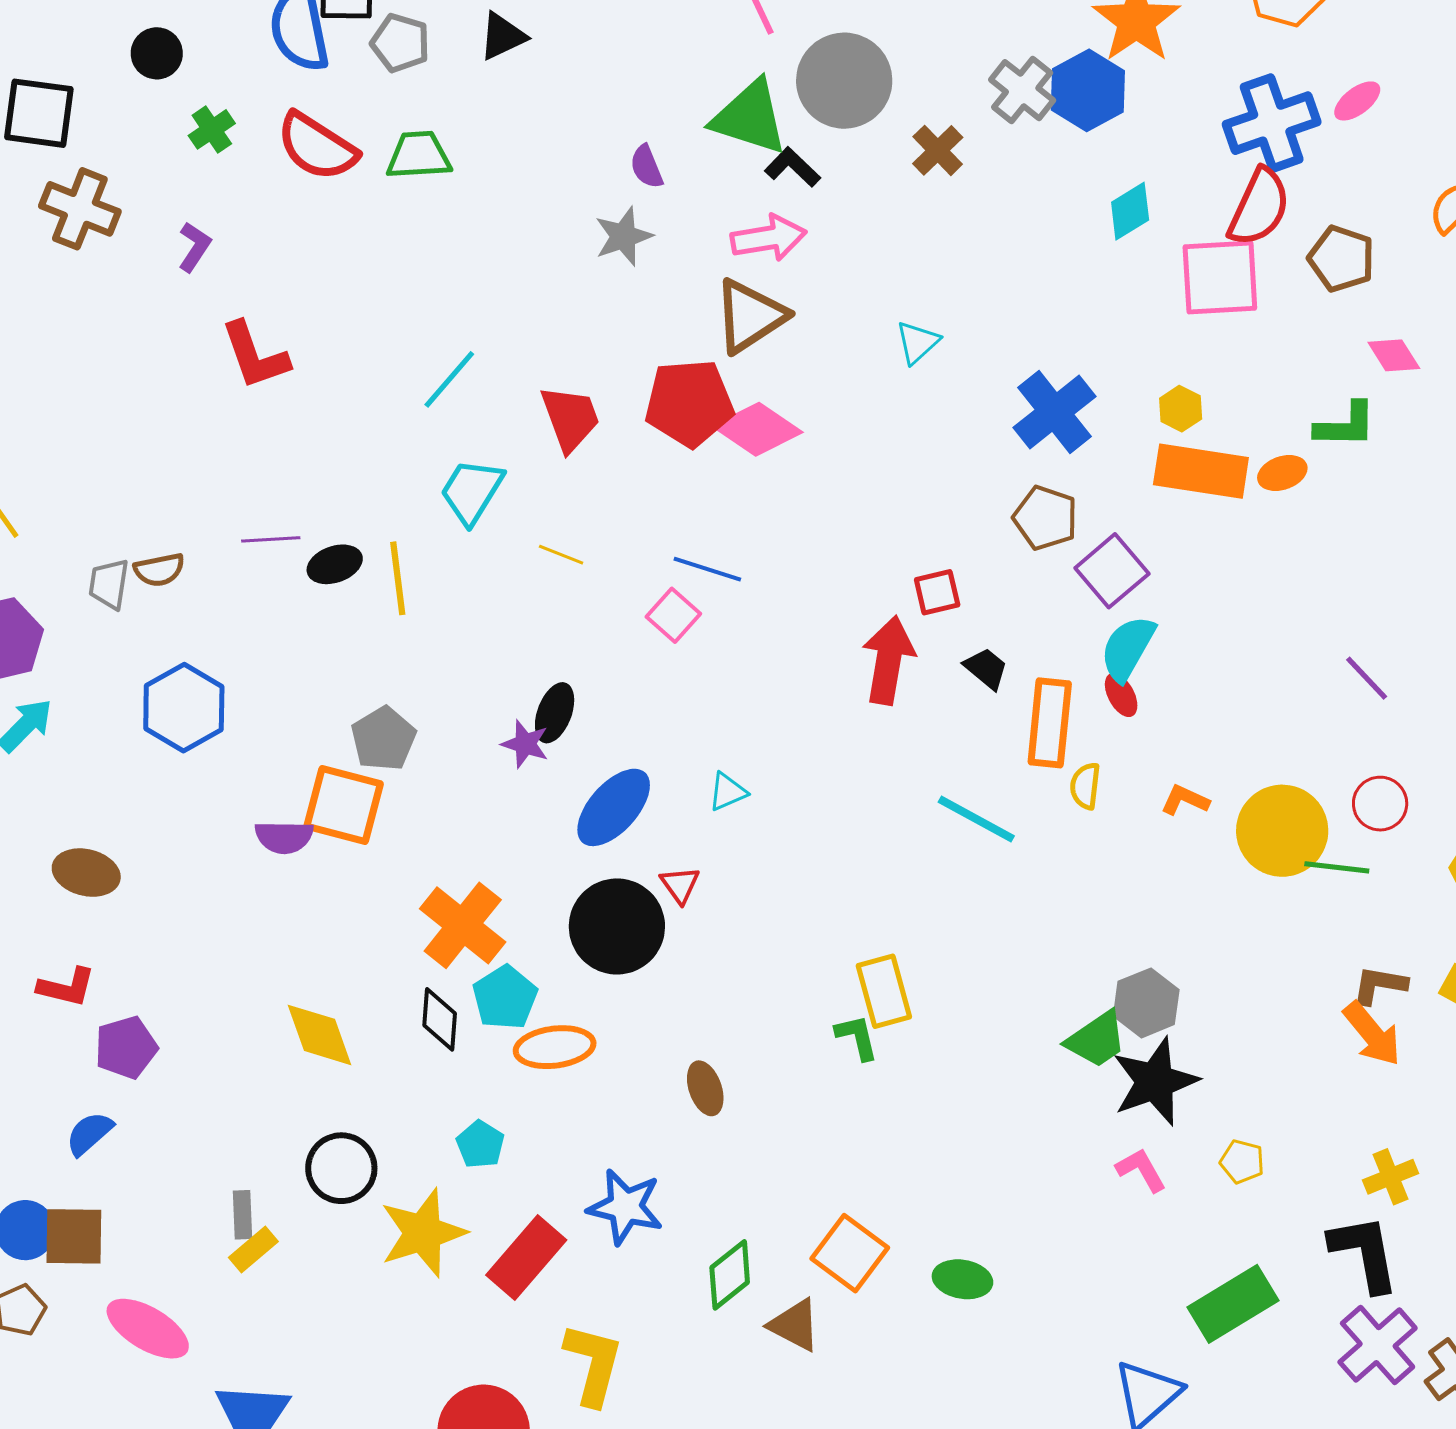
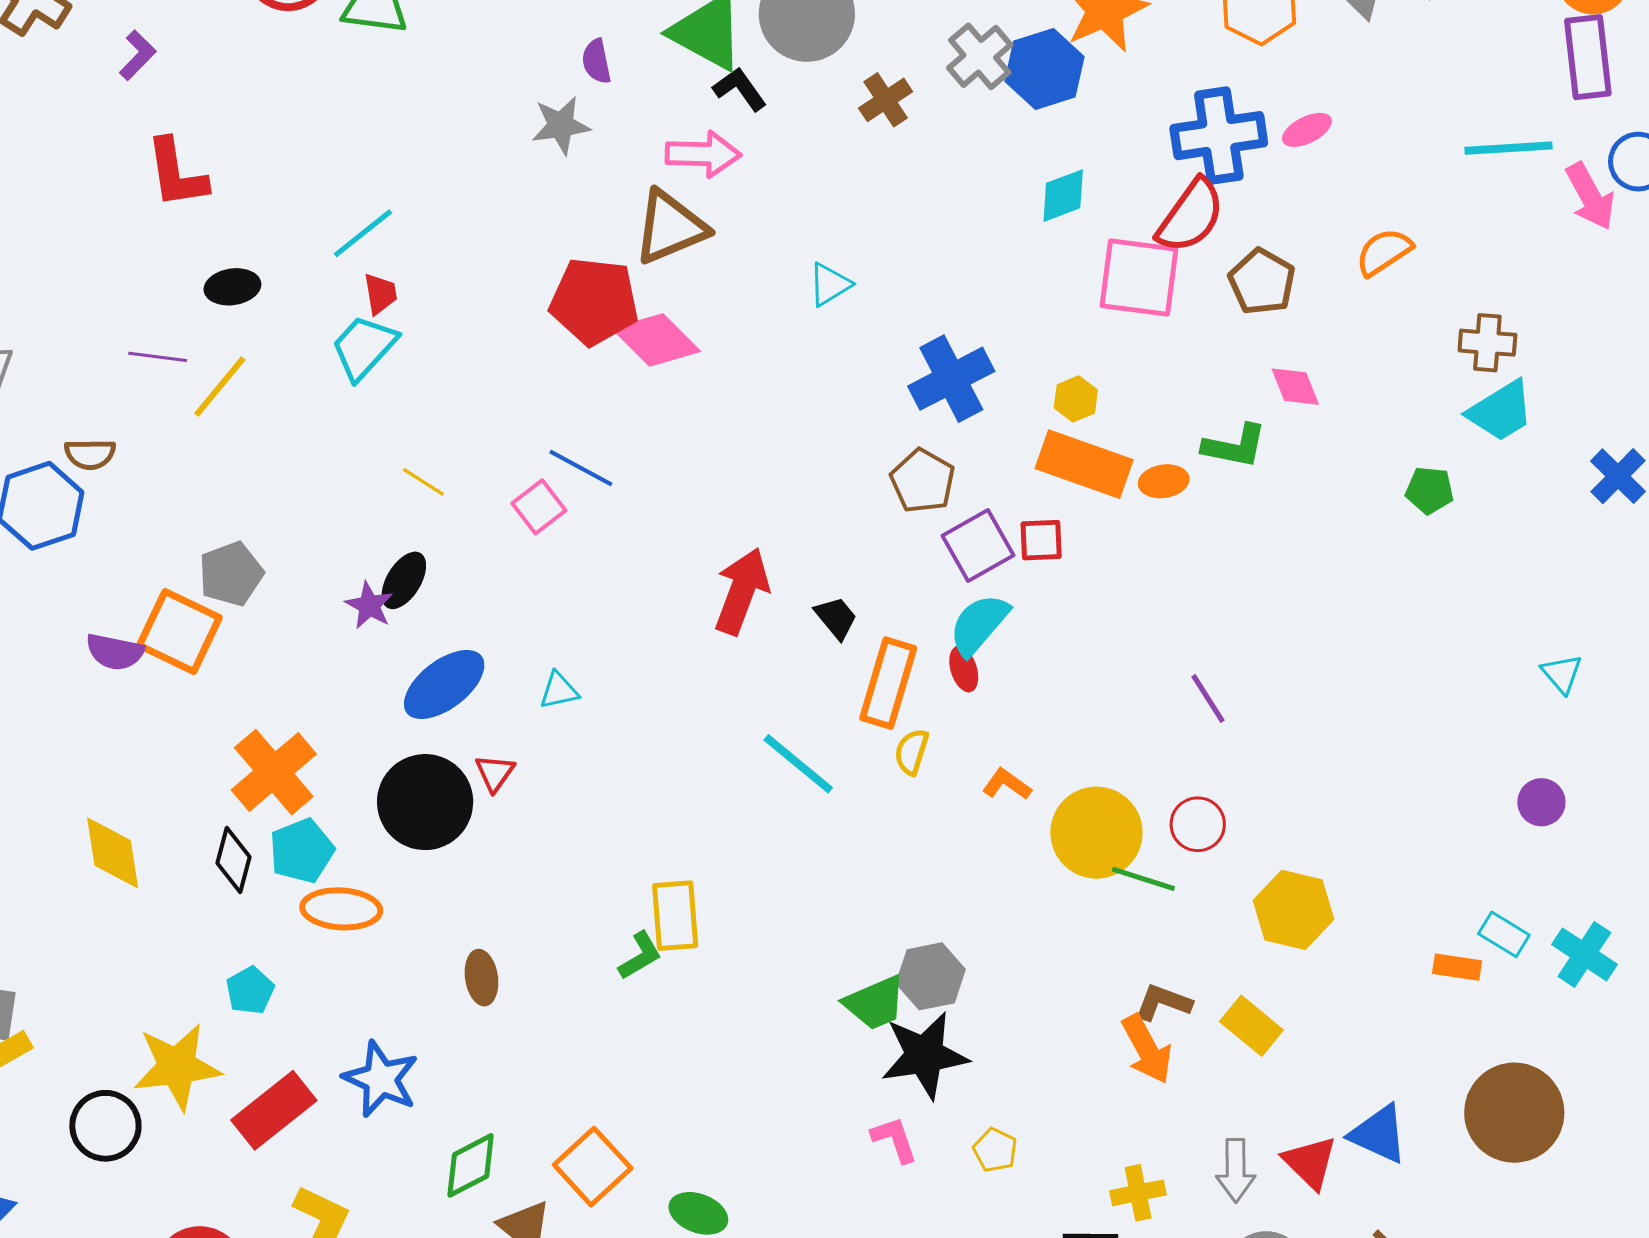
red trapezoid: (570, 418) -> (380, 294), moved, size x0.6
yellow line: (561, 555) -> (423, 482), moved
black ellipse: (335, 564) -> (232, 287), moved
brown semicircle: (159, 570) -> (90, 454), moved
yellow line: (398, 578) -> (220, 387), moved, turned 36
red square: (937, 592) -> (1041, 540), moved
green L-shape: (857, 1037) -> (640, 956), turned 62
black circle: (341, 1168) -> (105, 1126), moved

